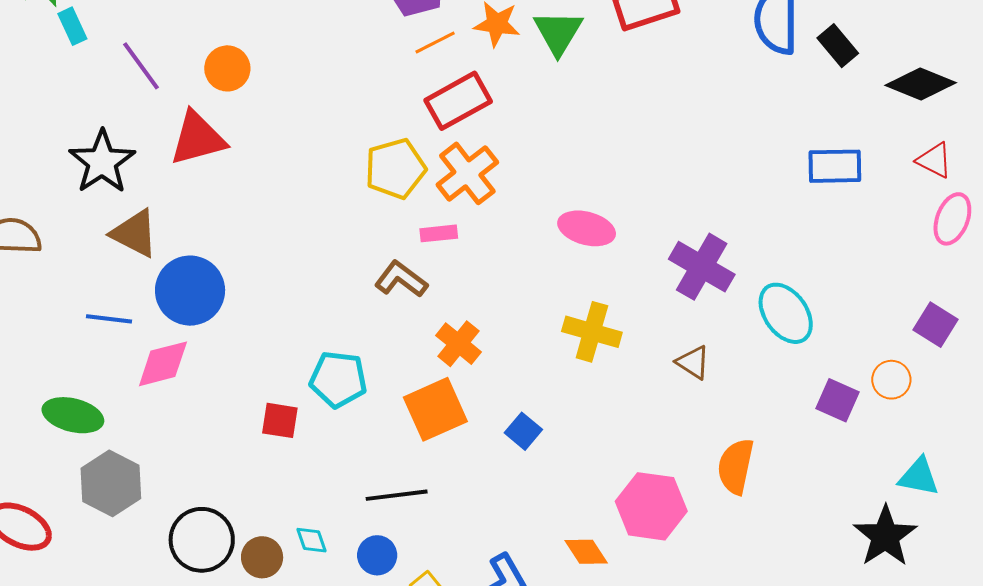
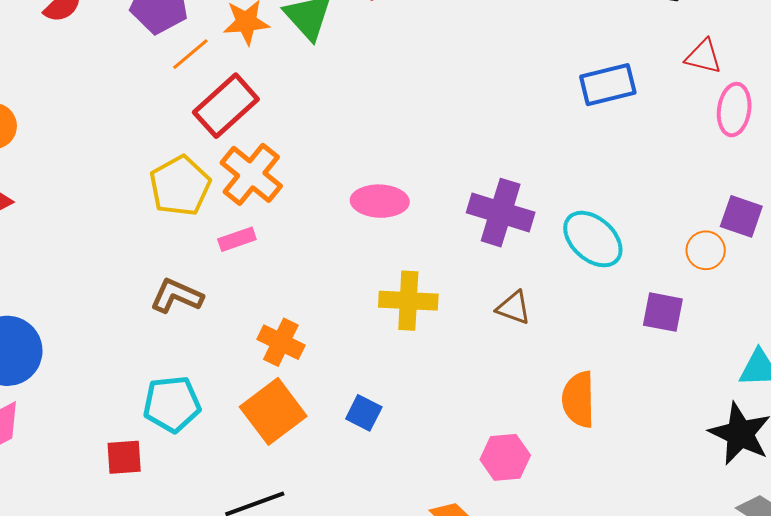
brown L-shape: (401, 279) -> (177, 296), moved
orange circle: (891, 380) -> (706, 250), moved
pink hexagon: (651, 506) -> (505, 457), size x0.7

